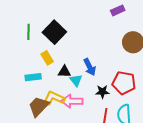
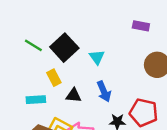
purple rectangle: (118, 10) -> (141, 26), turned 32
green line: (28, 32) -> (33, 45), turned -63
cyan triangle: (76, 80) -> (97, 57), moved

